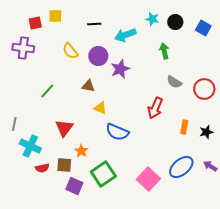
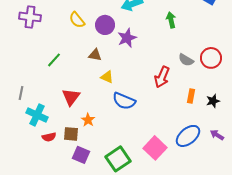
gray semicircle: (174, 82) -> (186, 60), moved
green square: (103, 174) -> (118, 159), moved

